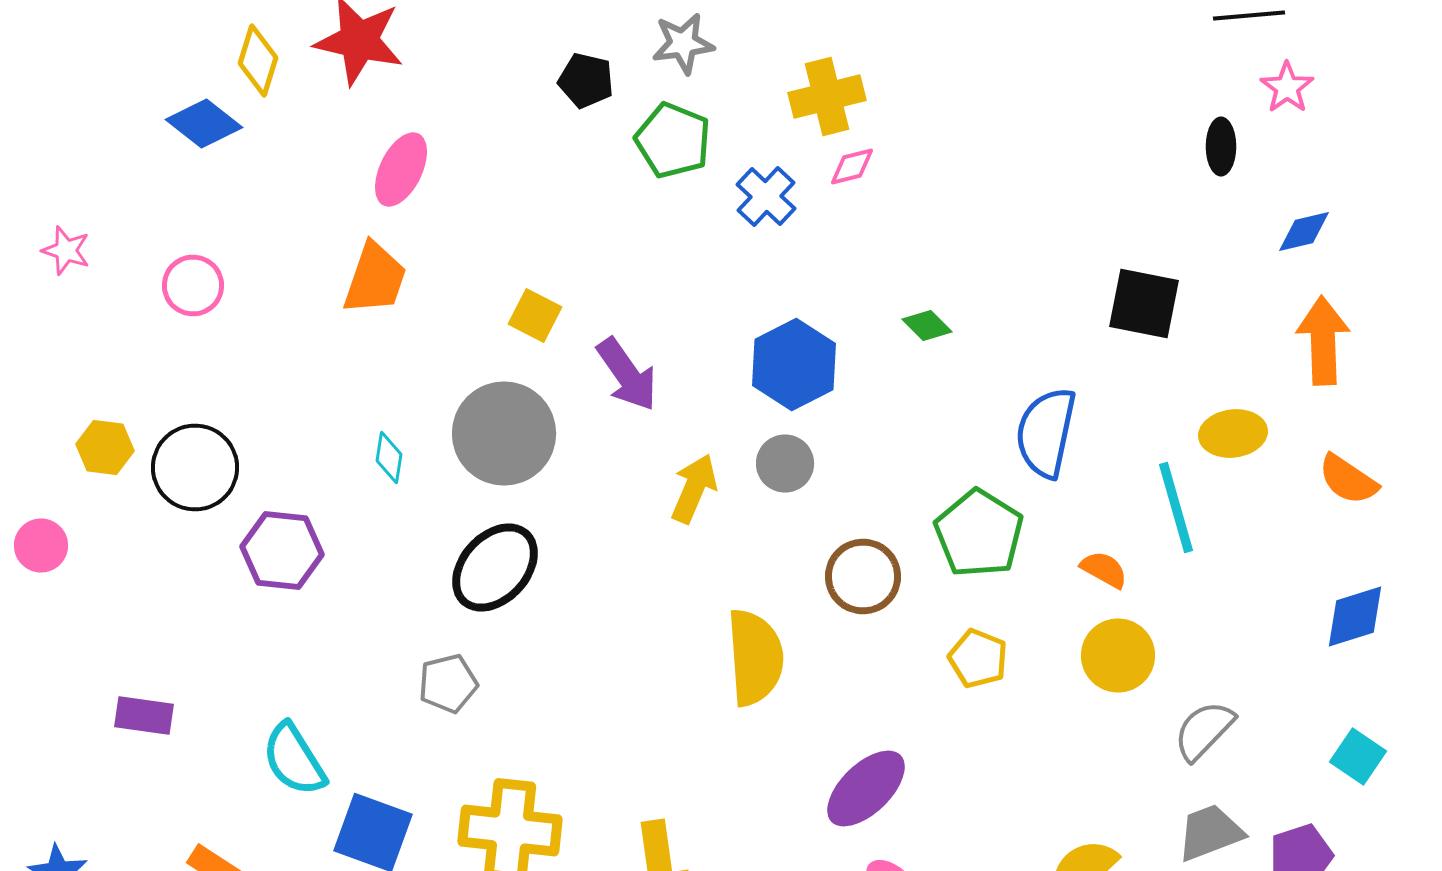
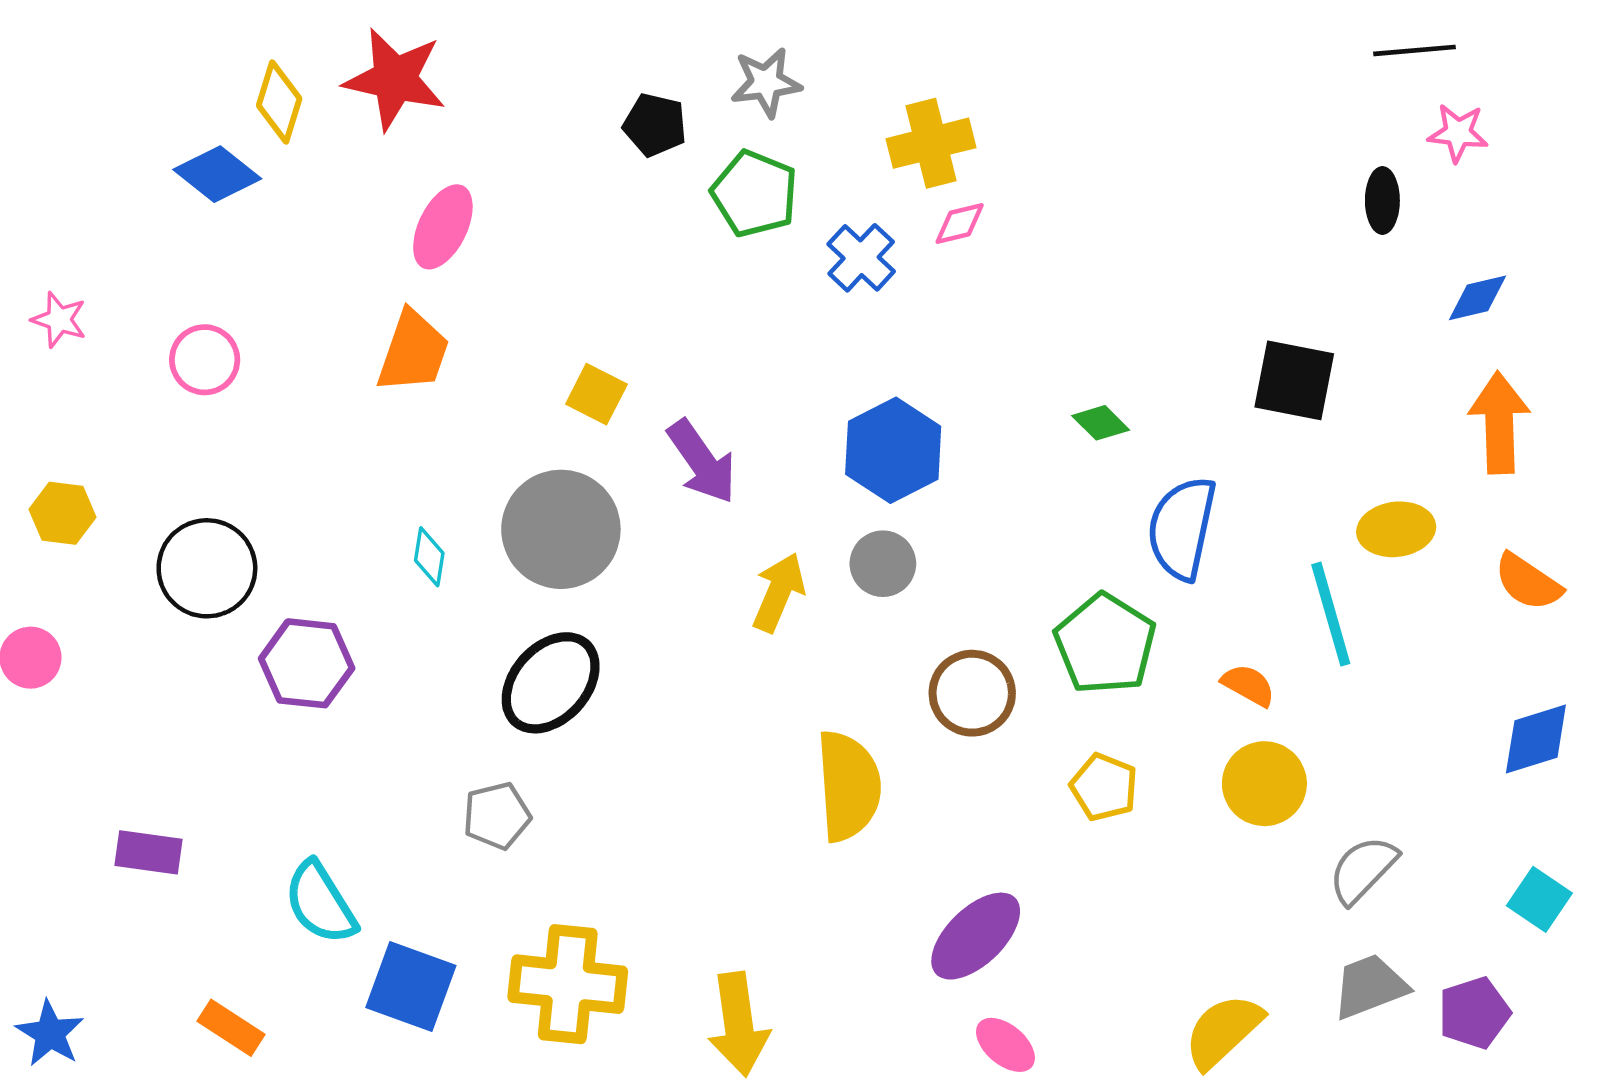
pink star: (1287, 88) -> (1458, 133), turned -30
green diamond: (927, 326) -> (1101, 423), moved
yellow hexagon: (105, 448) -> (63, 513), moved

